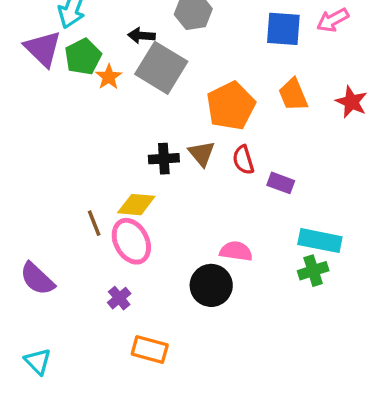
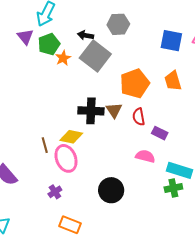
purple triangle: (43, 49) -> (25, 37), size x0.7
black cross: (164, 159) -> (91, 111), size x1.4
pink semicircle: (236, 251) -> (145, 156), moved

